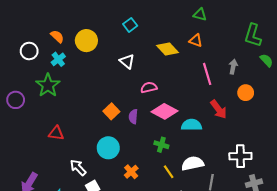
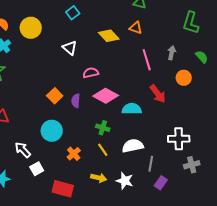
green semicircle: (266, 60) -> (202, 57), moved
yellow line: (169, 172) -> (103, 150), moved

